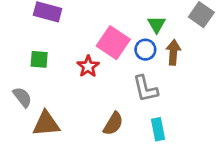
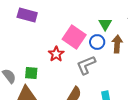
green square: (39, 59) -> (31, 73), moved
gray L-shape: (145, 89) -> (86, 65), moved, turned 80

